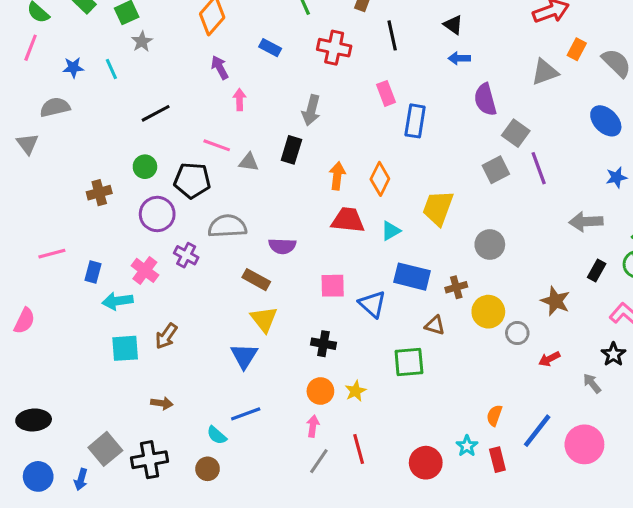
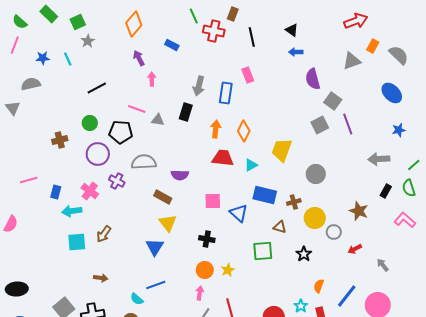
red cross: (334, 48) -> (214, 31), moved
blue rectangle: (415, 121) -> (226, 93), moved
black star: (613, 354) -> (304, 254), moved

